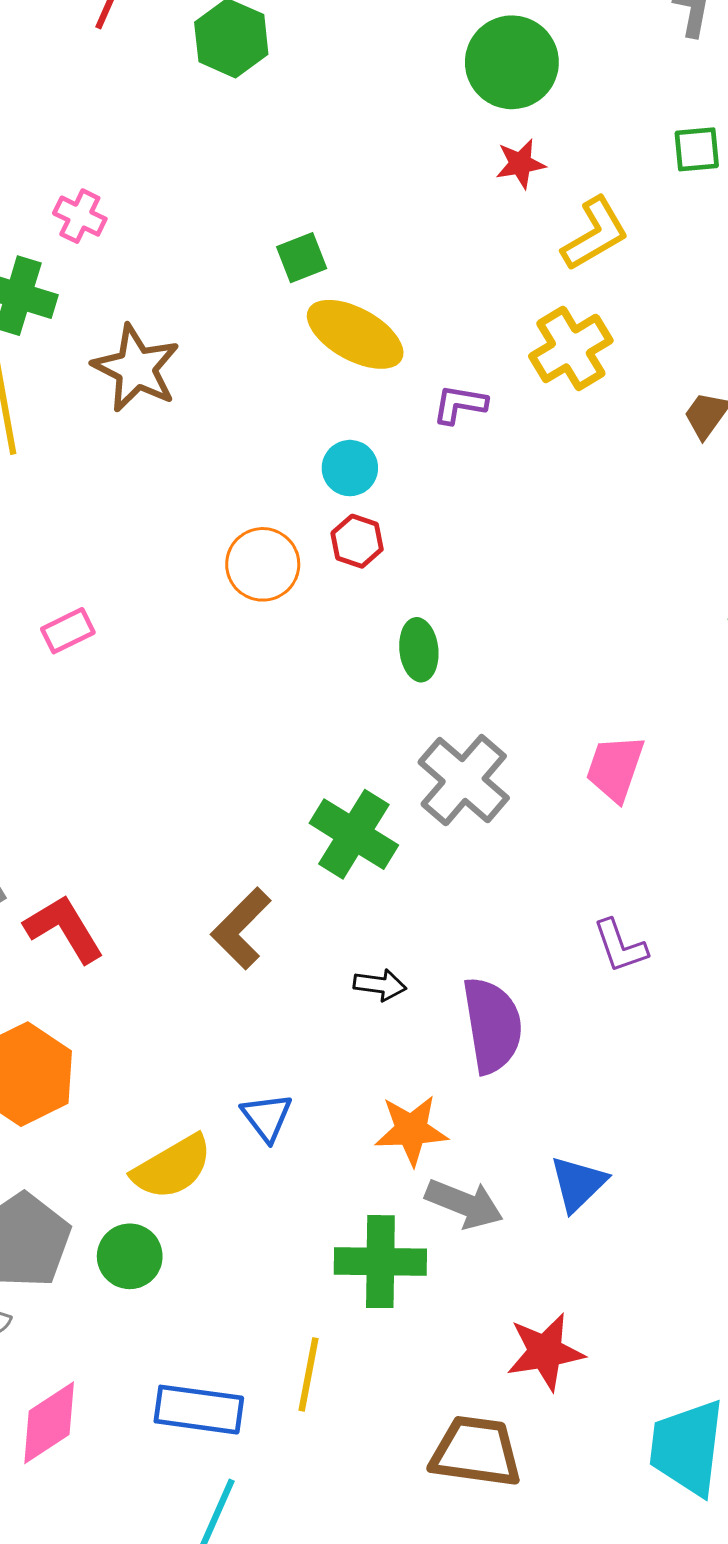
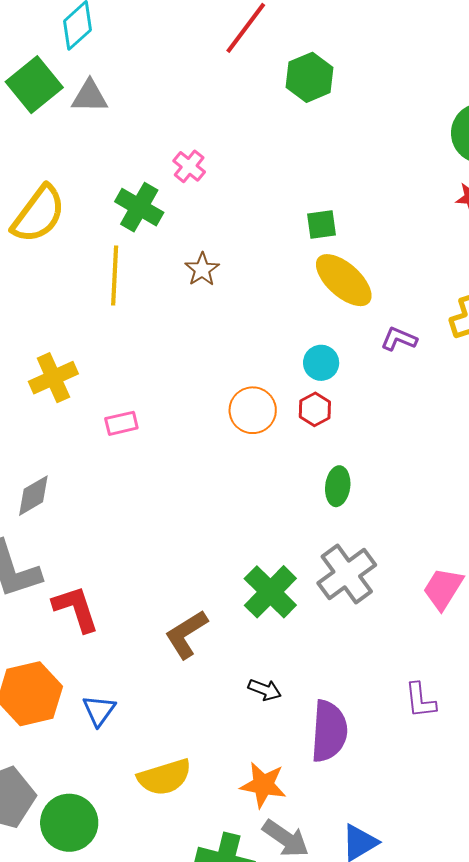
brown star: (136, 368) -> (202, 269), size x0.6
blue triangle: (267, 1117) -> (99, 710), moved
yellow semicircle: (172, 1167) -> (165, 777), moved
green circle: (130, 1256) -> (69, 823), size x1.4

